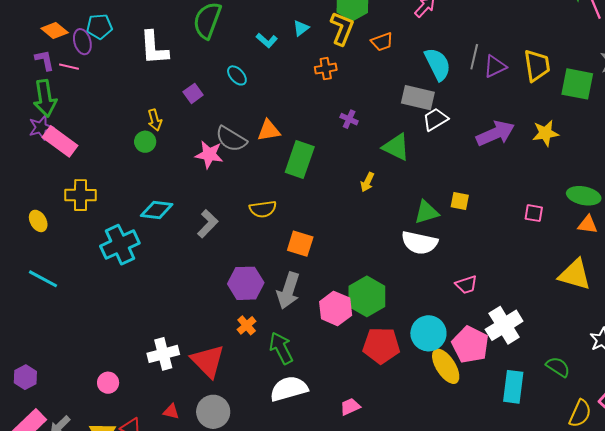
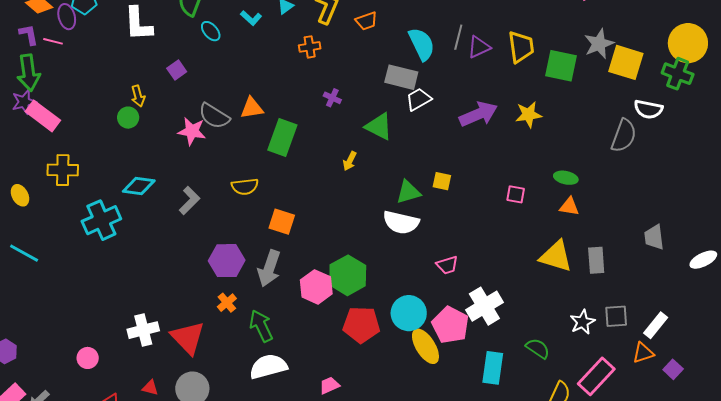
cyan ellipse: (237, 75) -> (211, 31), moved
green ellipse: (584, 196) -> (566, 178), size x0.7

